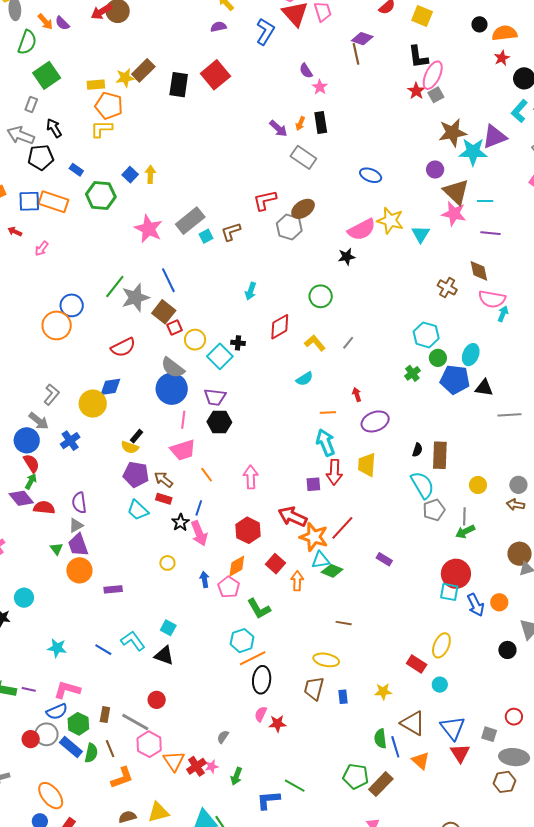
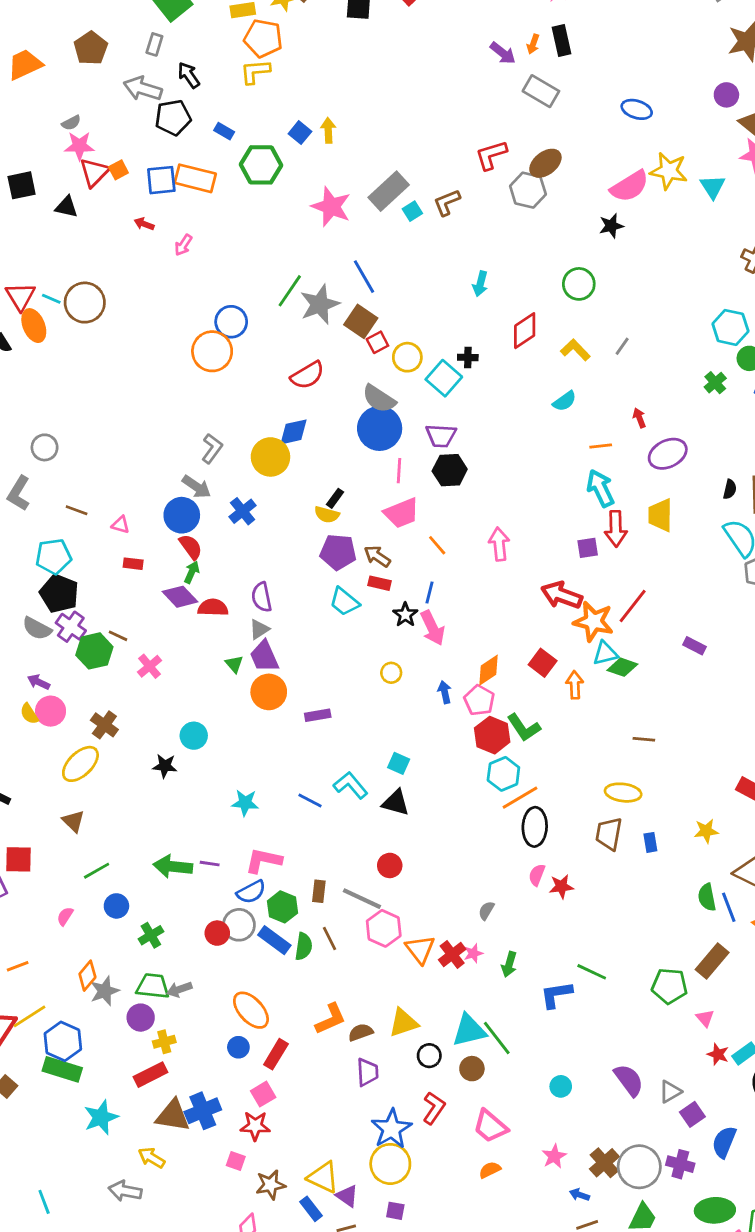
red hexagon: (248, 530) -> (492, 735), moved
green pentagon: (356, 776) -> (669, 986), moved
orange L-shape: (122, 778) -> (331, 1019), moved

